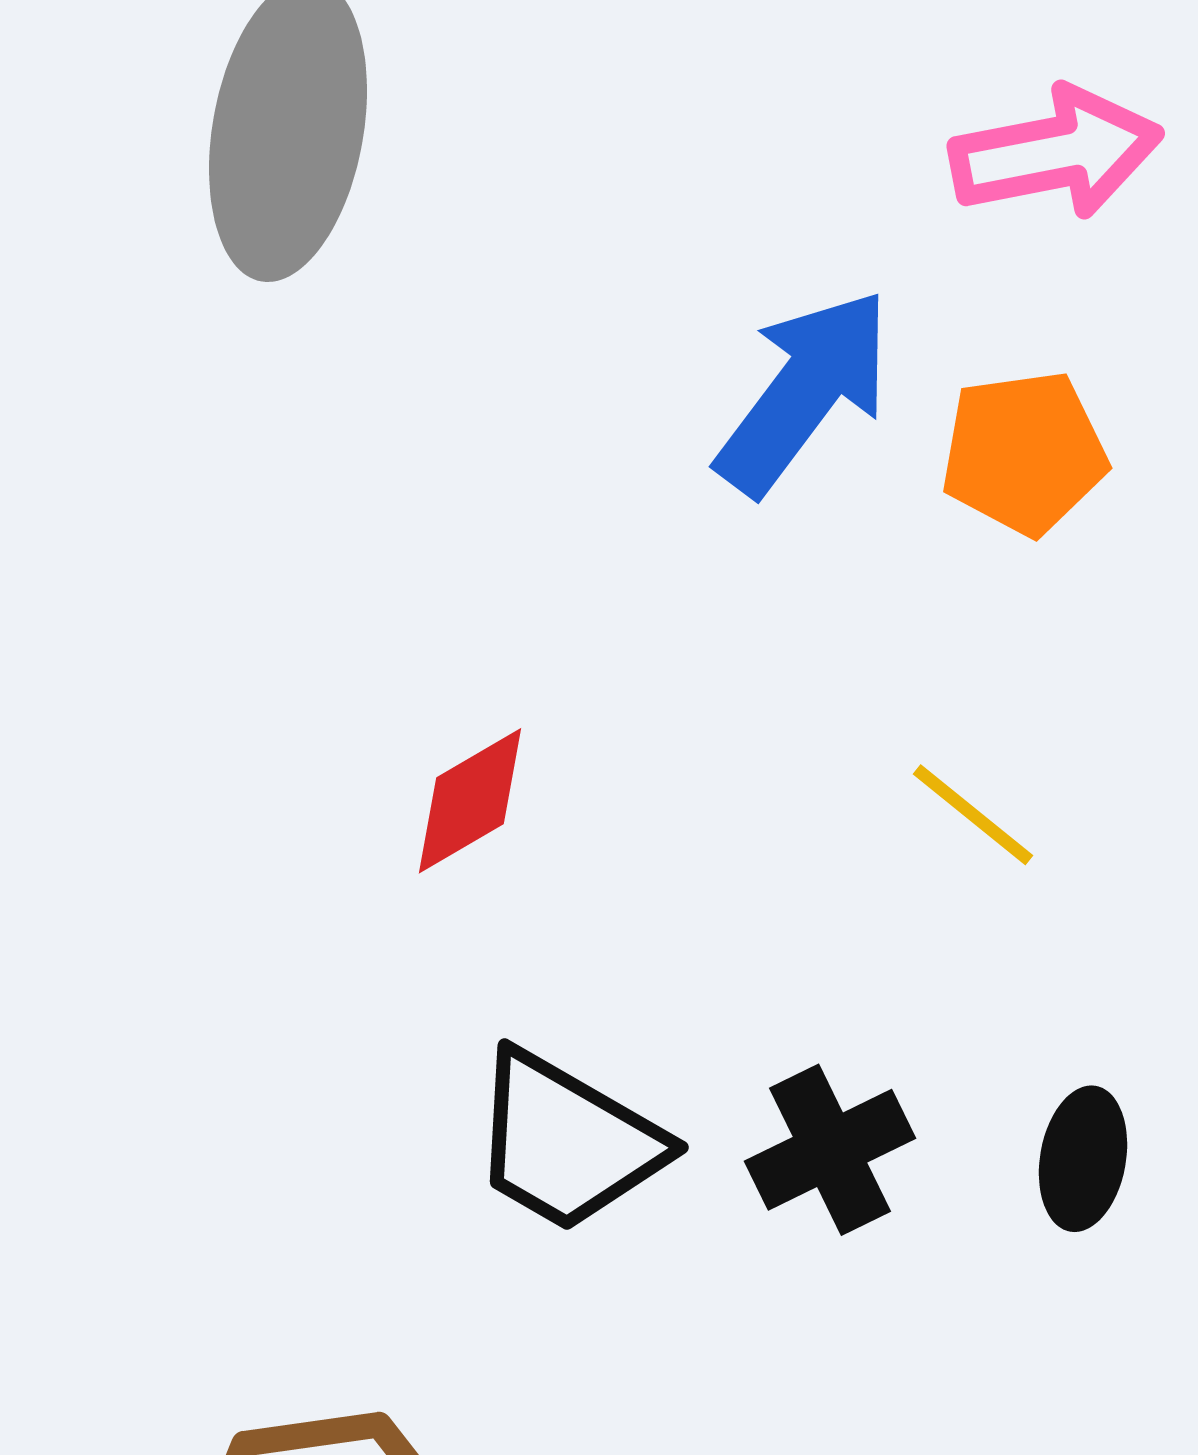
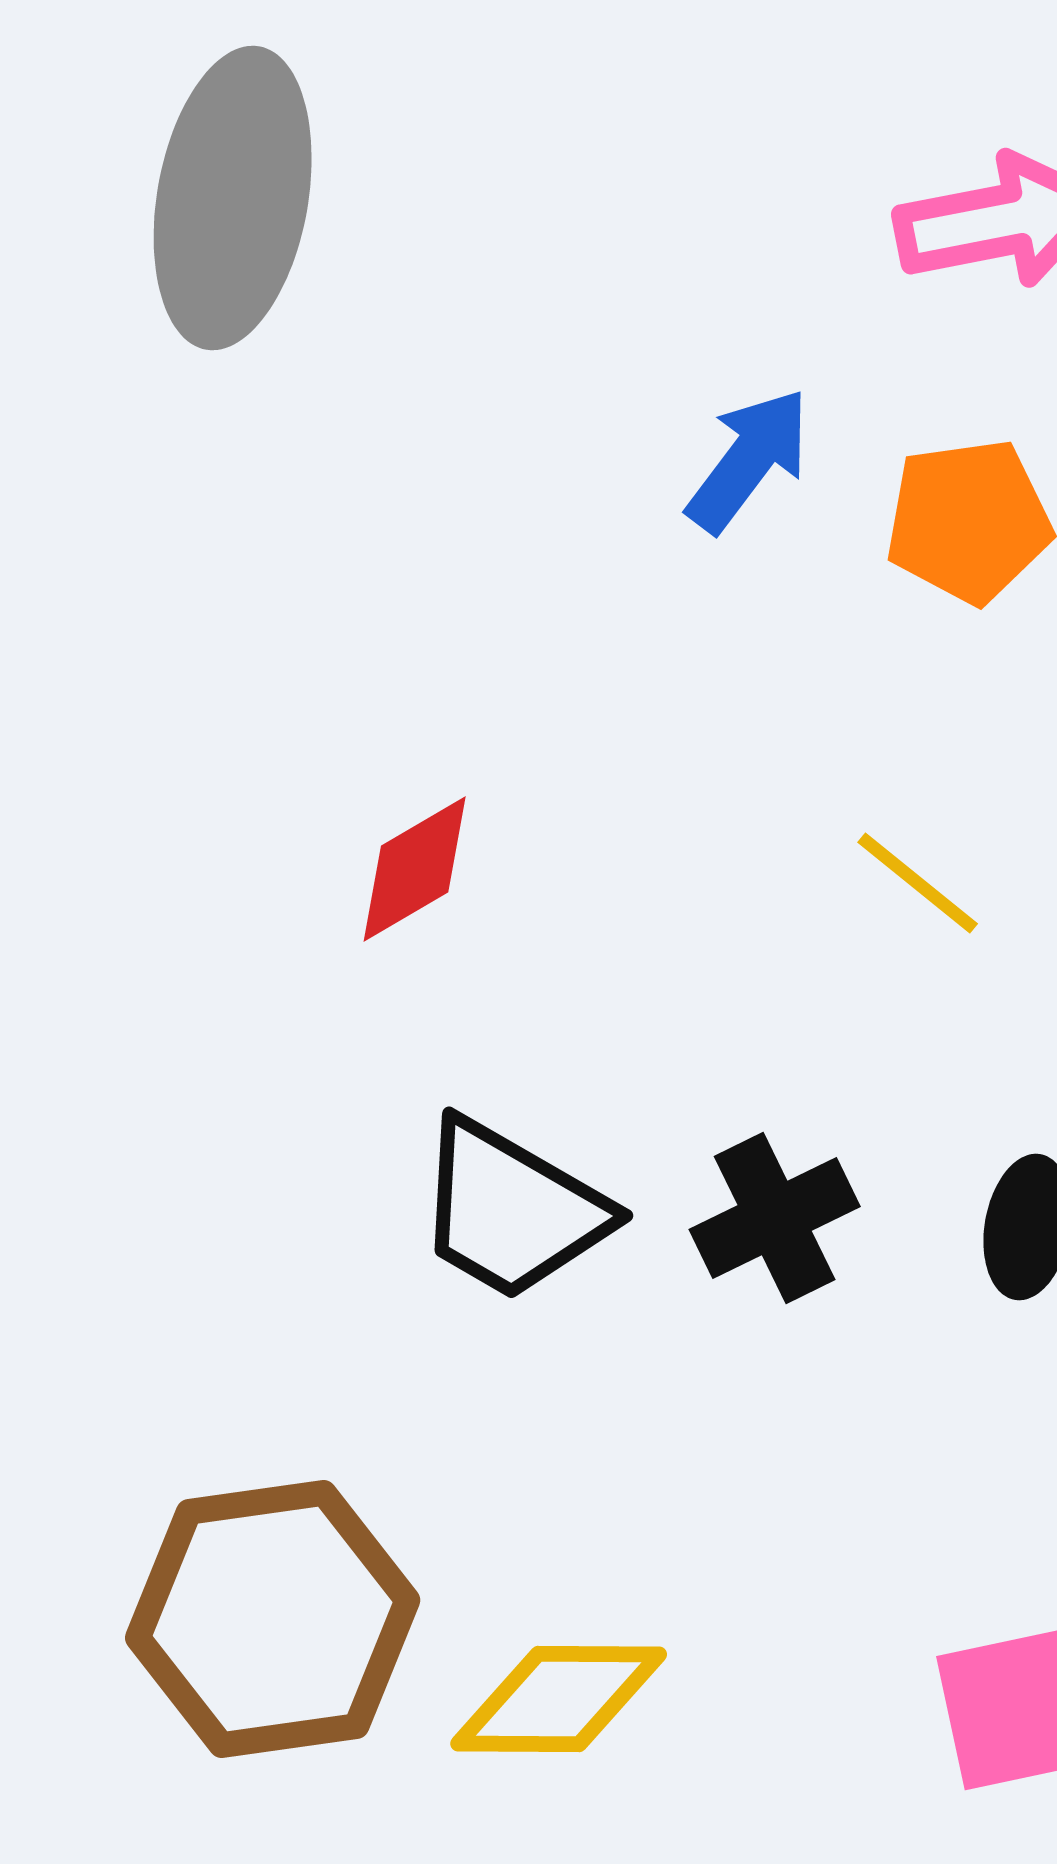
blue arrow: (804, 392) -> (749, 460), size x0.7

